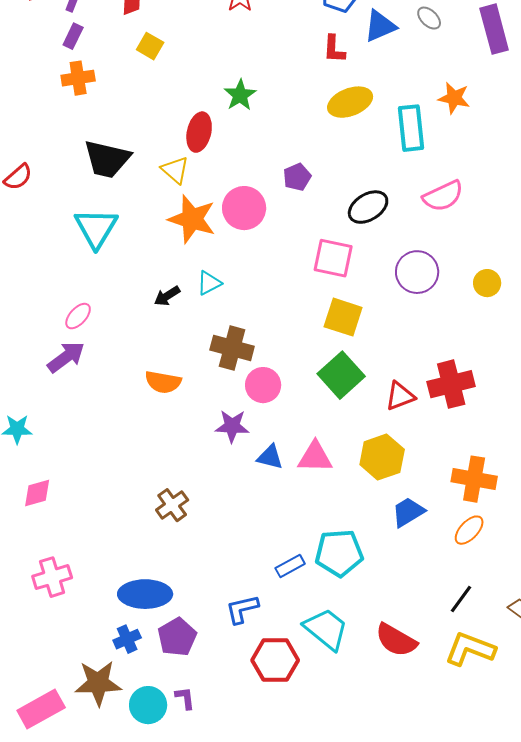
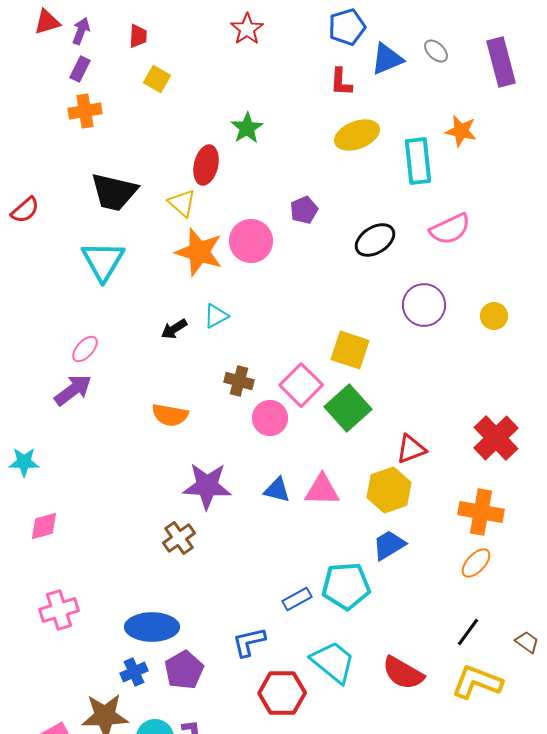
pink square: (333, 258) -> (301, 385), moved, turned 33
brown cross: (232, 348) -> (239, 381), size x0.7
red cross: (451, 384) -> (496, 438), moved, turned -30
red triangle: (400, 396) -> (411, 449), moved
purple star: (232, 426) -> (207, 486), moved, size x1.4
blue trapezoid: (408, 512) -> (389, 545), moved

